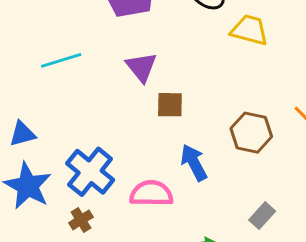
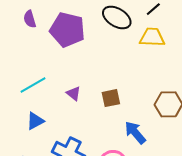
purple triangle: (141, 67) -> (74, 93), moved, size x0.7
blue triangle: (22, 134) -> (35, 121), moved

